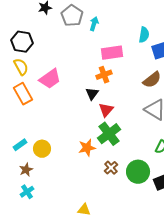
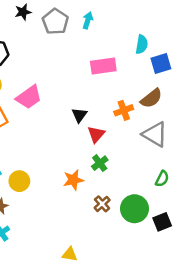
cyan arrow: (94, 24) -> (88, 20), moved
orange cross: (104, 75) -> (124, 110), moved
green cross: (109, 134) -> (100, 163), size x0.6

